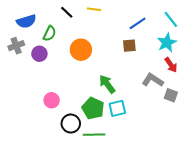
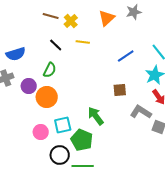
green semicircle: (50, 34) -> (50, 70), moved
brown square: (129, 46) -> (120, 90), moved
orange circle: (81, 50) -> (47, 97), moved
cyan square: (117, 108) -> (63, 125), moved

